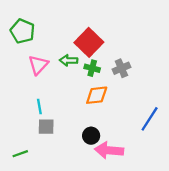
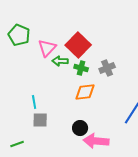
pink triangle: (38, 65) -> (47, 48), moved

